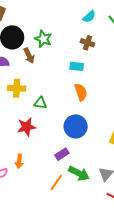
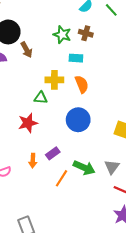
green star: (43, 39) -> (62, 35), moved
yellow cross: (17, 88) -> (54, 80), moved
purple rectangle: (62, 154) -> (53, 153), moved
orange arrow: (19, 161) -> (33, 161), moved

